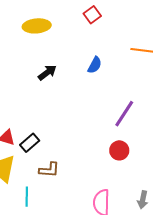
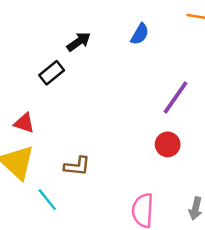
black rectangle: (30, 143) -> (52, 73), moved
cyan line: (27, 197) -> (47, 200), turned -42

